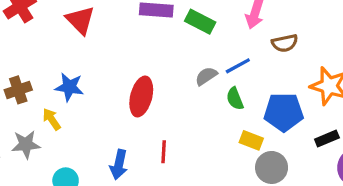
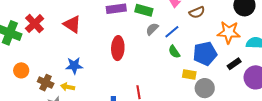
gray semicircle: (206, 76) -> (152, 29), moved
brown cross: (18, 90) -> (46, 83), moved, turned -35
red ellipse: (141, 97) -> (118, 48), moved
yellow arrow: (52, 119) -> (68, 87), turned -32

